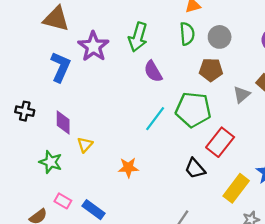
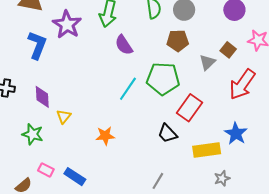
yellow rectangle: (236, 188) -> (207, 150), turned 48

